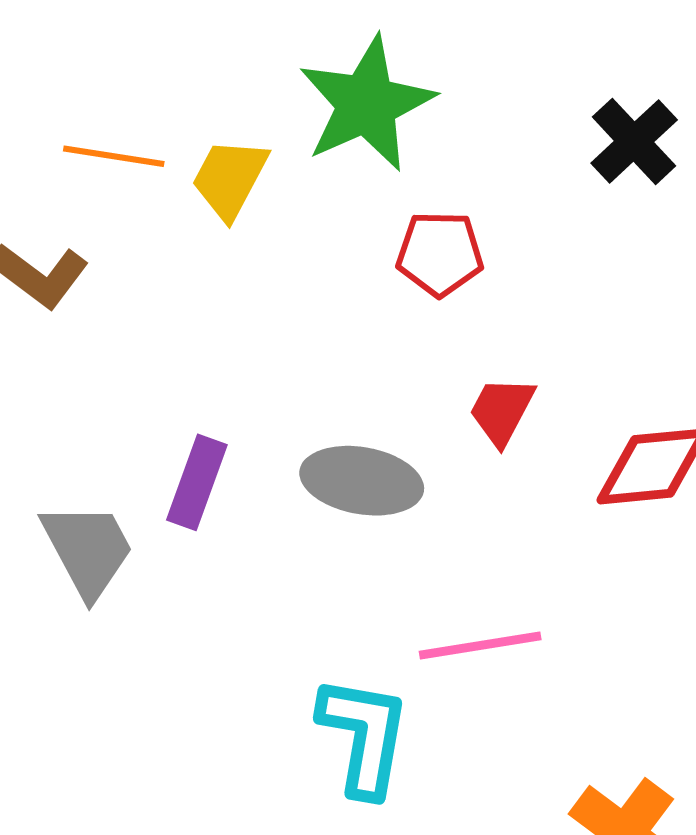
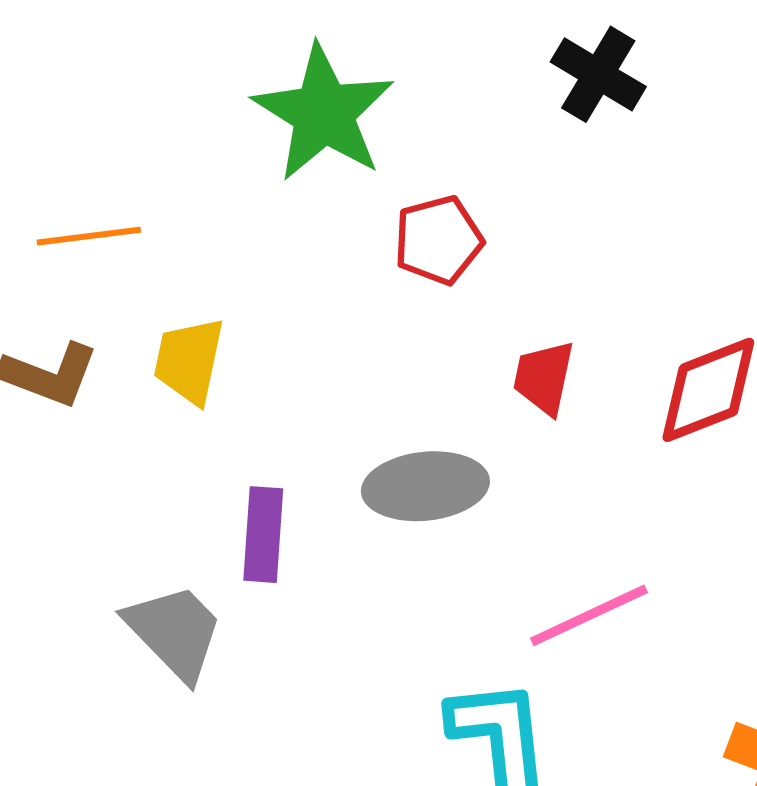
yellow trapezoid: (230, 178) -> (189, 361), moved

